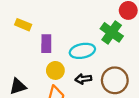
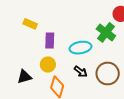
yellow circle: (55, 70) -> (48, 65), moved
black arrow: (83, 79) -> (81, 72), turned -136

